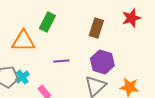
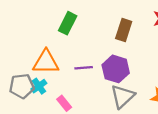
orange triangle: (23, 41) -> (46, 62), moved
purple hexagon: (102, 62) -> (116, 69), moved

